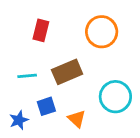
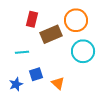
brown rectangle: (67, 72) -> (51, 34), moved
cyan circle: (115, 97) -> (83, 51), moved

